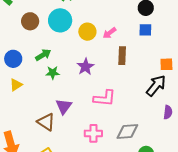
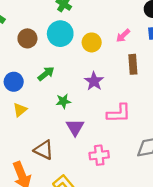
pink arrow: (109, 33) -> (123, 36), moved
green star: (53, 73) -> (63, 101), moved
brown triangle: (46, 122) -> (44, 150), moved
pink cross: (93, 133) -> (99, 155), moved

